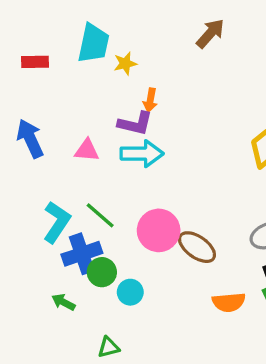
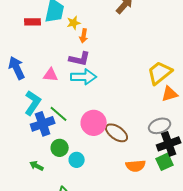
red rectangle: (35, 62) -> (33, 22), moved
orange arrow: (150, 100) -> (84, 36), moved
cyan L-shape: (57, 222) -> (33, 103), moved
blue cross: (82, 254) -> (43, 124), moved

